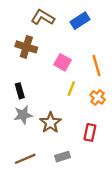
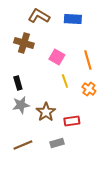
blue rectangle: (80, 21) -> (73, 19), turned 36
yellow line: (71, 89) -> (65, 81), turned -40
red rectangle: (90, 132) -> (72, 121), moved, turned 70

